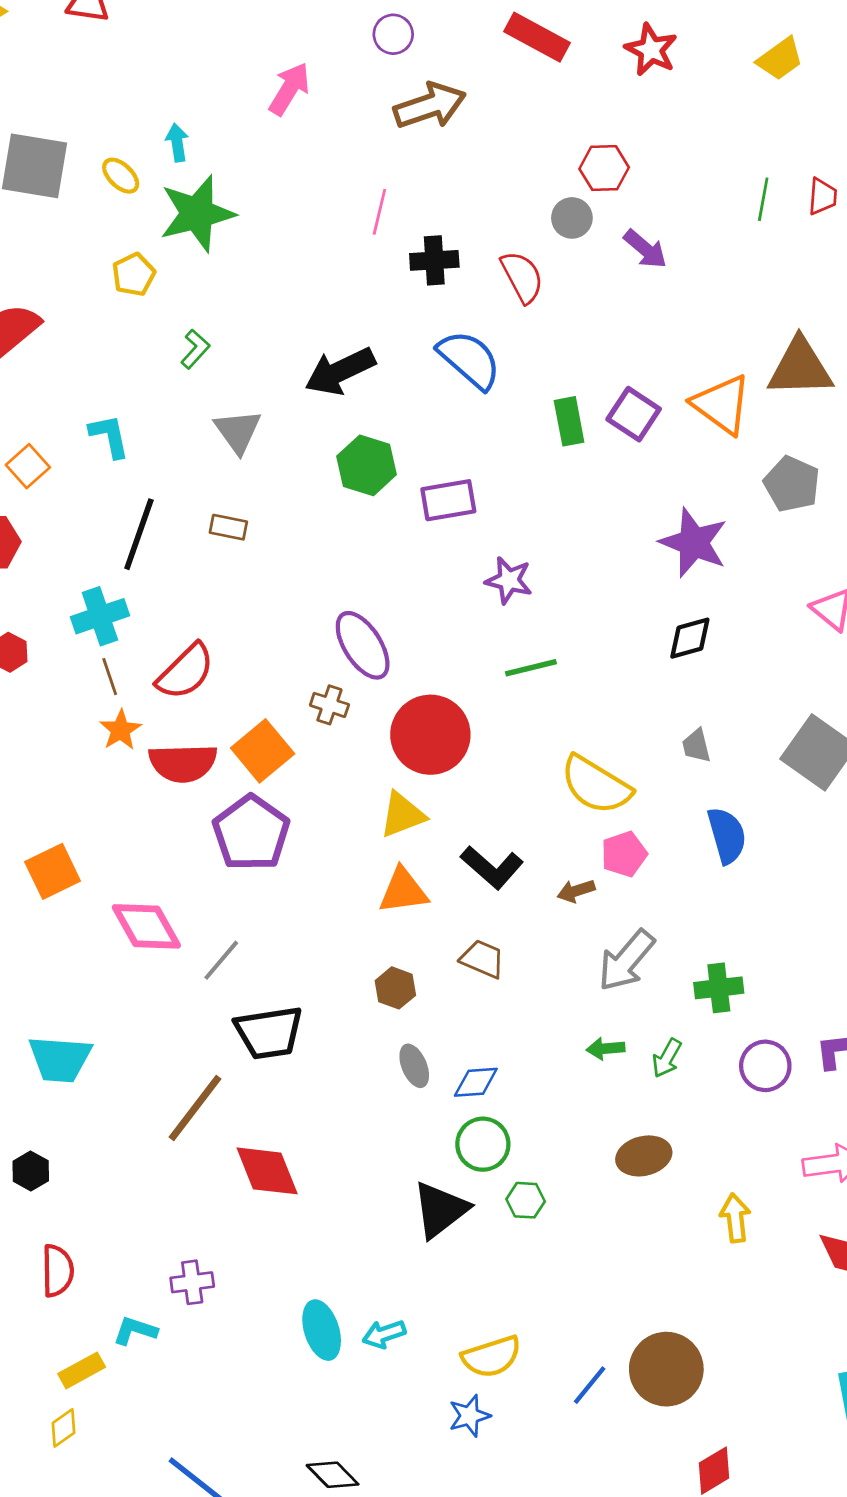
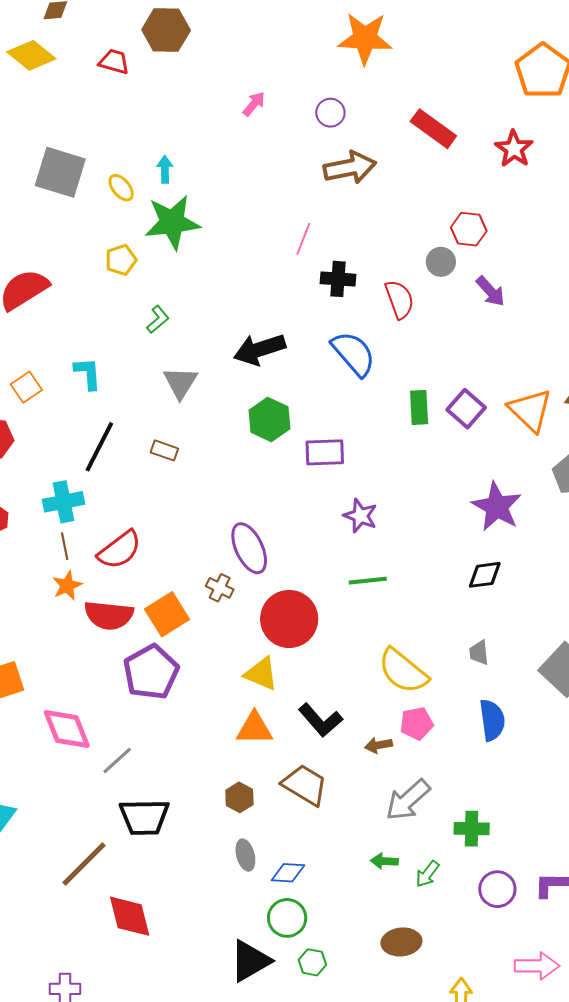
pink arrow: (289, 89) -> (254, 104), moved, size x0.7
yellow triangle: (402, 815) -> (261, 674), turned 36
brown trapezoid: (482, 959) -> (305, 785), size x1.4

